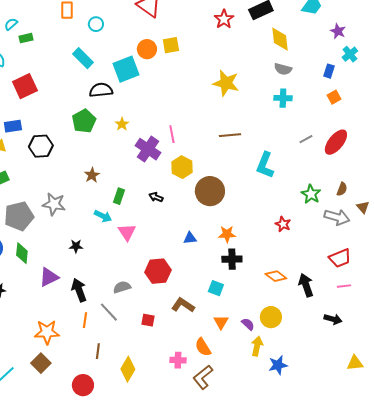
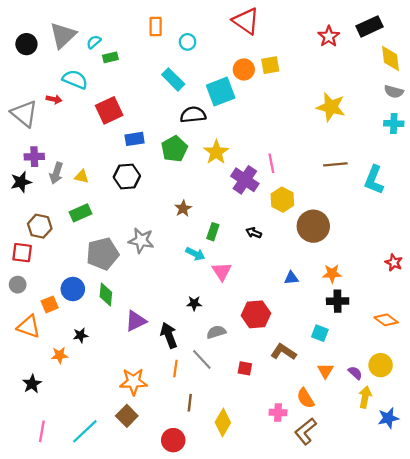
yellow star: (122, 124) -> (216, 152), size x1.6
blue rectangle: (13, 126) -> (135, 139), moved
cyan L-shape: (265, 165) -> (374, 180), moved
black star: (76, 246) -> (194, 303), moved

